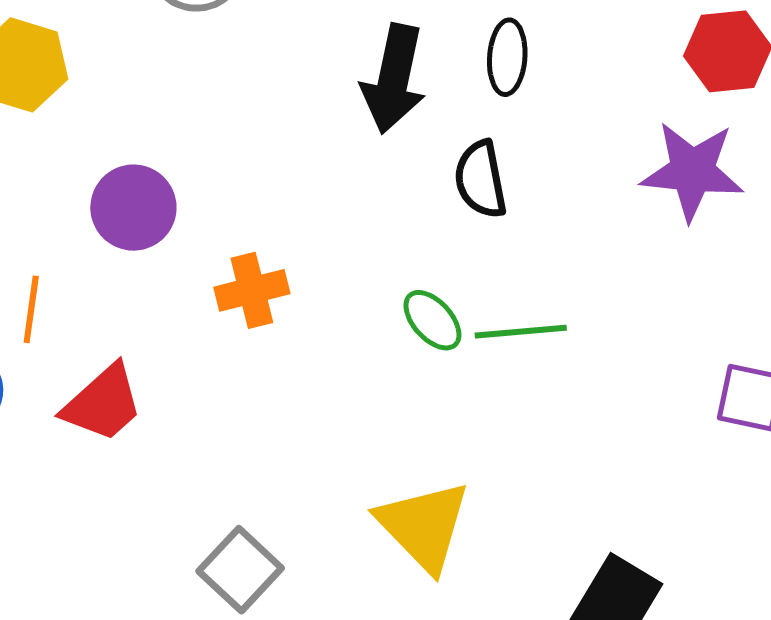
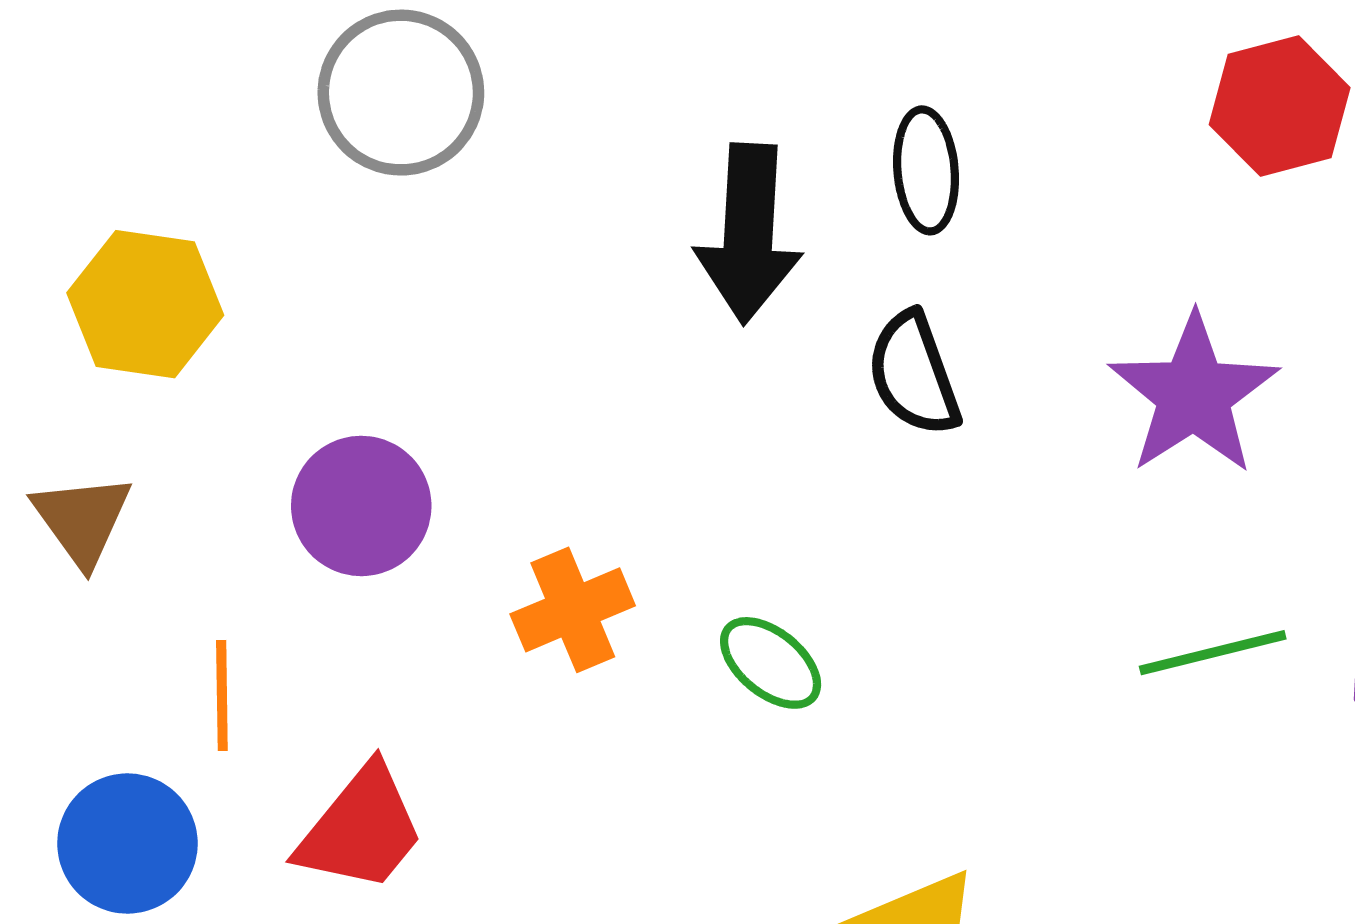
purple star: (692, 171) -> (1194, 395), moved, turned -30
green ellipse: (432, 320) -> (771, 663), moved
green line: (521, 332) -> (1213, 653), moved

